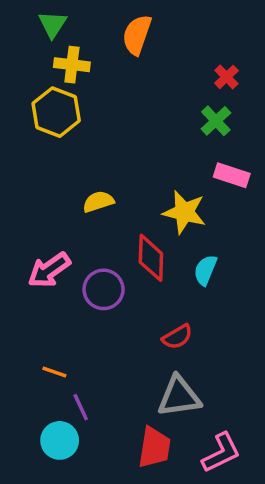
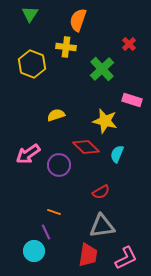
yellow cross: (72, 65) -> (66, 47), moved
green cross: (216, 121) -> (102, 69), moved, size x1.4
red diamond: (151, 258) -> (86, 147), turned -48
orange line: (54, 372) -> (54, 212), moved

